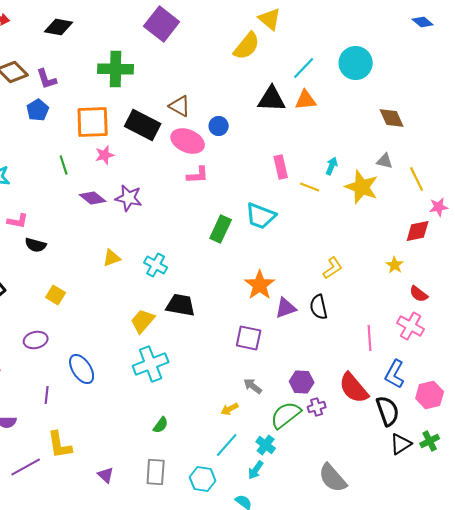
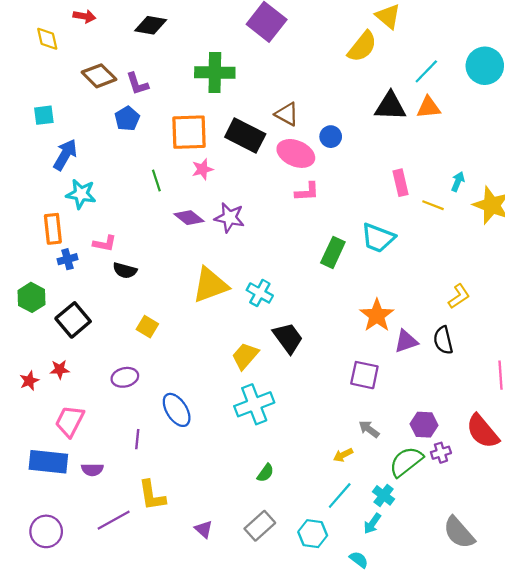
yellow triangle: (112, 258) -> (210, 285), size x1.8
black trapezoid: (181, 305) -> (288, 338), turned 44
gray rectangle: (156, 472) -> (260, 526), turned 44

